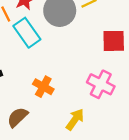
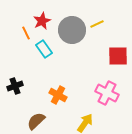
cyan rectangle: (27, 33) -> (44, 49), size x0.7

